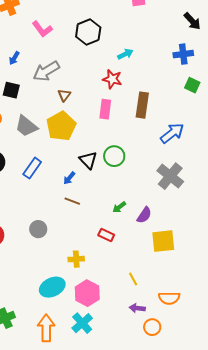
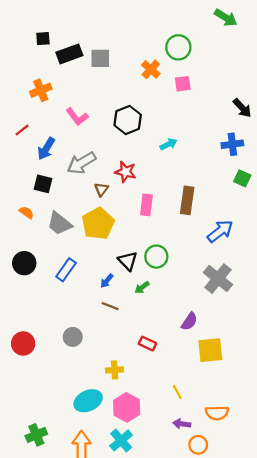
blue arrow: (14, 58) -> (46, 149), size x1.5
red star: (112, 79) -> (126, 172), moved
green arrow: (119, 207) -> (142, 287), moved

